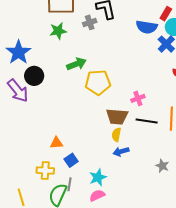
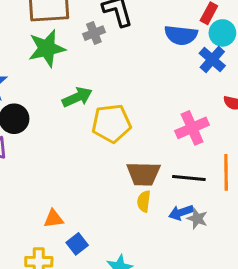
green star: (58, 31) -> (47, 48), size x1.4
pink cross: (138, 98) -> (192, 128), moved, size x1.5
blue arrow: (121, 152) -> (181, 212), moved
gray star: (162, 166) -> (197, 219), moved

